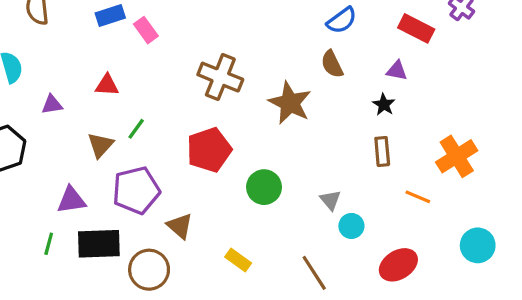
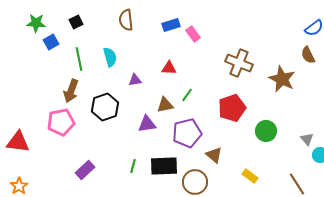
brown triangle: (101, 145) -> (165, 105), turned 36
purple triangle: (71, 200) -> (147, 124), moved

